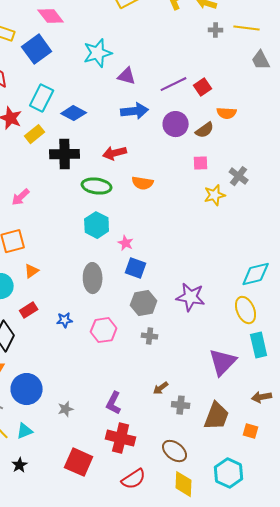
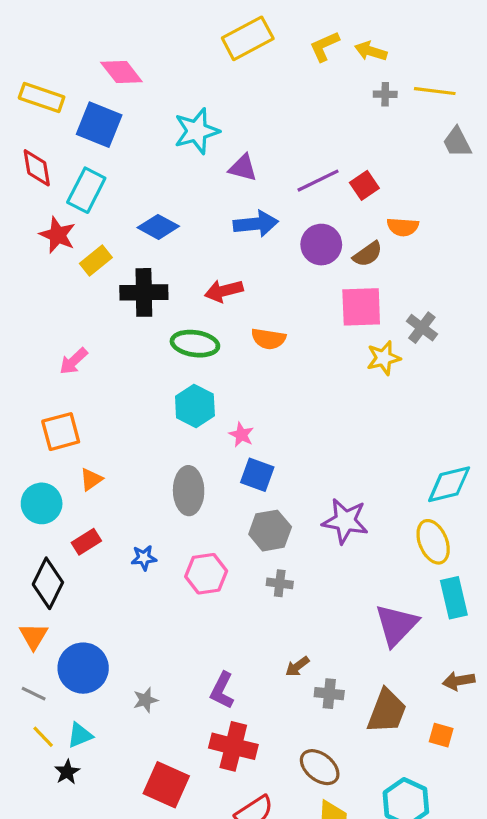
blue square: (37, 49) -> (99, 125), turned -32
cyan rectangle: (42, 98) -> (86, 190), moved
pink square: (201, 163) -> (361, 307), size x1.8
black star: (20, 465) -> (67, 772), moved

